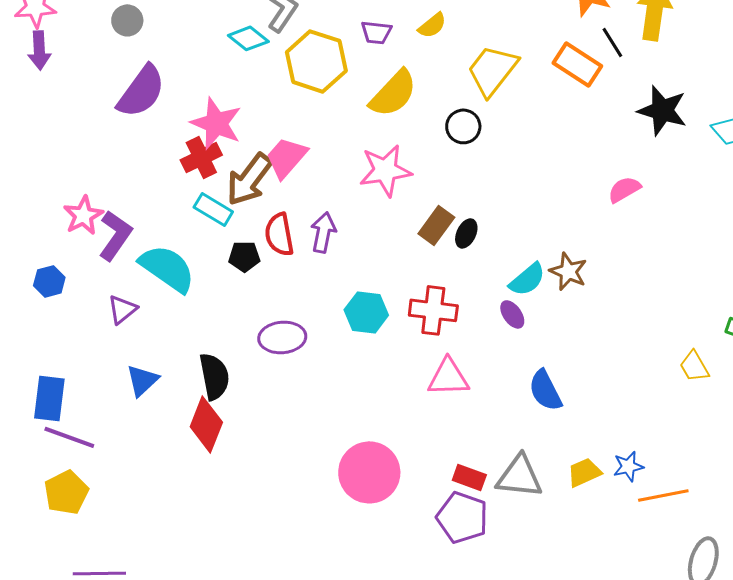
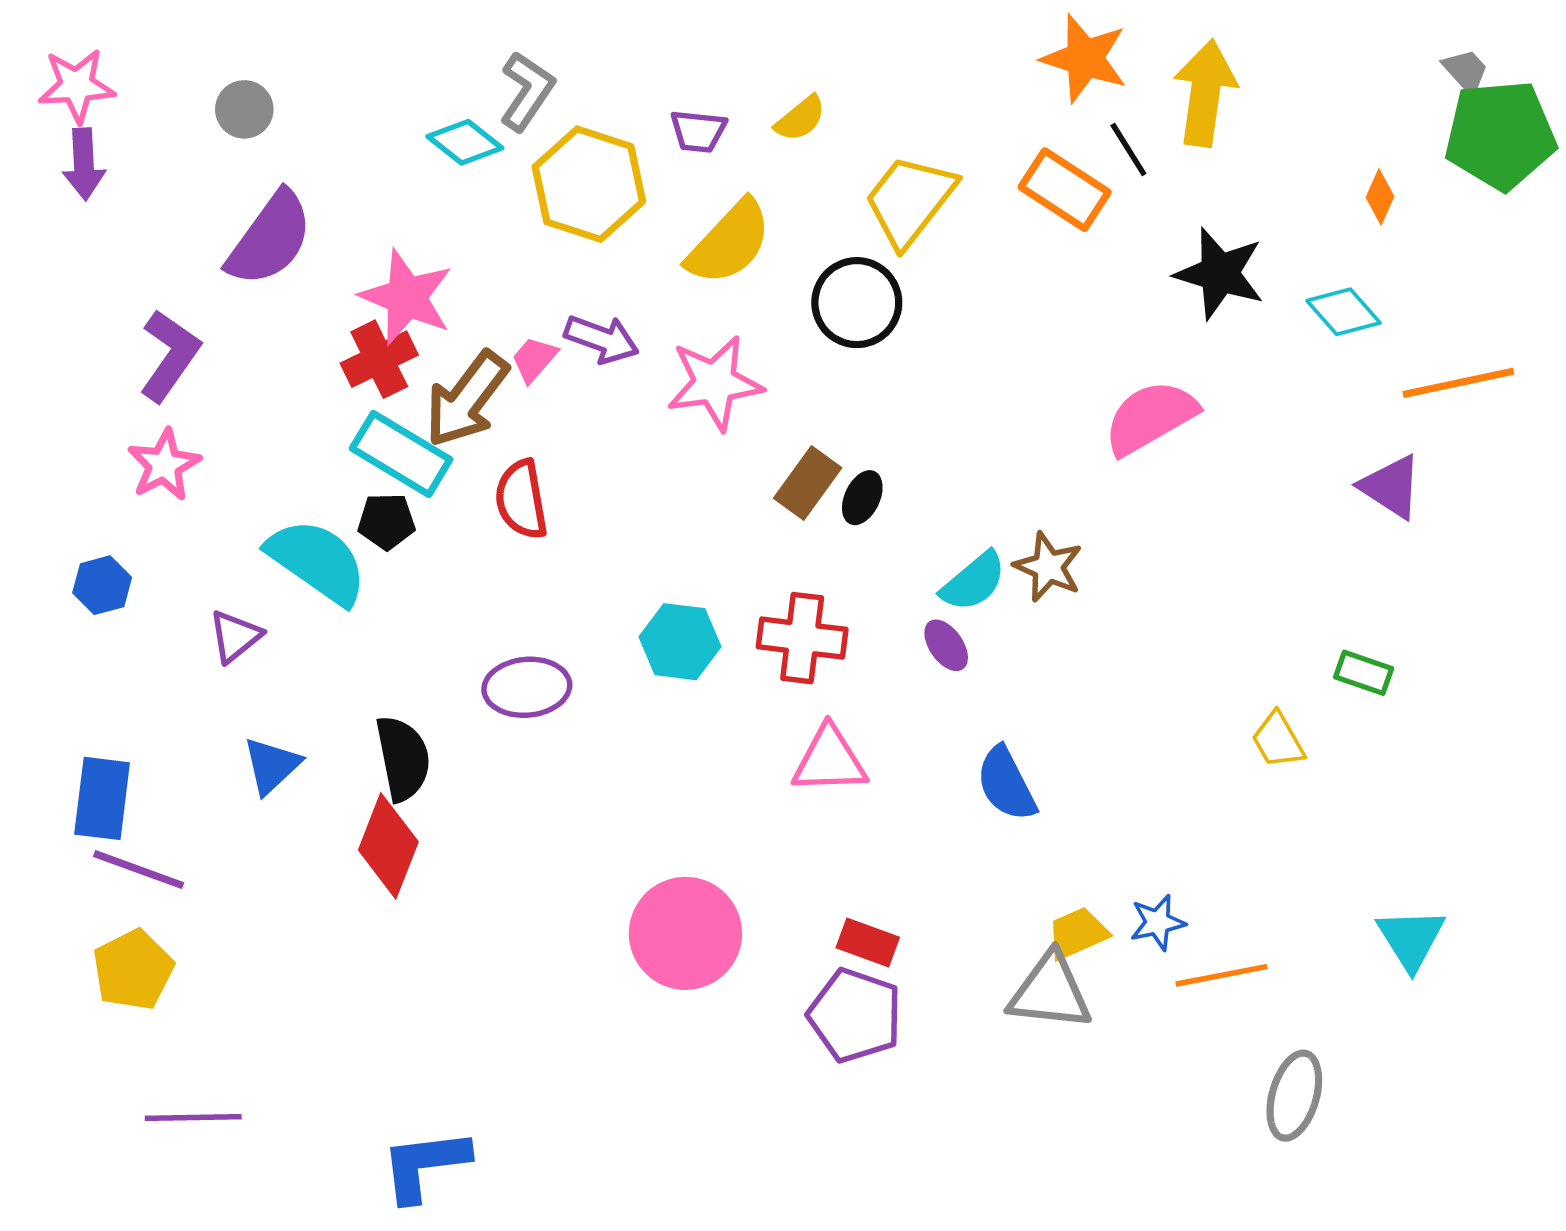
black circle: (463, 126) -> (857, 303), size x1.4
pink trapezoid: (286, 157) -> (534, 359), size x0.6
pink semicircle: (624, 189) -> (1150, 417), size x1.6
cyan rectangle: (213, 209) -> (401, 454), size x1.4
purple arrow: (323, 232) -> (602, 339), moved, turned 99
purple L-shape: (115, 235) -> (170, 355), moved
black pentagon: (244, 256) -> (386, 521), moved
gray triangle: (519, 476) -> (1050, 992), moved

